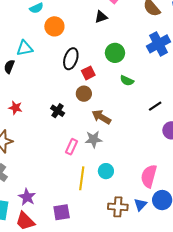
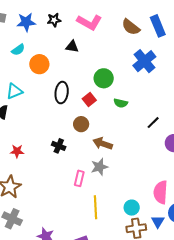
black triangle: (101, 17) -> (72, 47), moved, turned 40
red square: (88, 73) -> (89, 99), moved
cyan circle: (106, 171) -> (132, 208), moved

